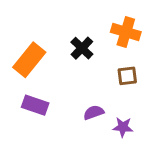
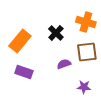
brown square: (127, 76) -> (87, 52), size x1.5
purple semicircle: (94, 112) -> (64, 64), moved

